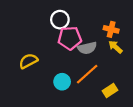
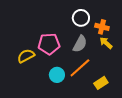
white circle: (60, 20) -> (81, 18), moved
pink pentagon: (70, 38) -> (49, 44), moved
gray semicircle: (87, 48) -> (80, 44), turned -48

